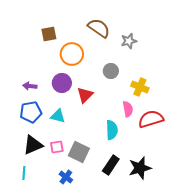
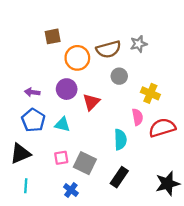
brown semicircle: (99, 28) -> (108, 49), moved, turned 130
blue pentagon: (31, 112) -> (33, 120), turned -30
black triangle: (33, 145) -> (20, 153), moved
black star: (140, 168) -> (168, 184), moved

